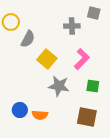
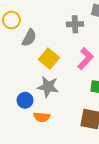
gray star: (59, 86) -> (48, 87), moved
blue circle: (20, 110) -> (25, 100), moved

